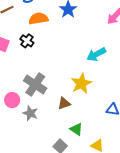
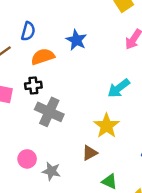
black cross: (27, 41) -> (33, 85), turned -32
gray cross: (35, 84) -> (49, 112), moved

